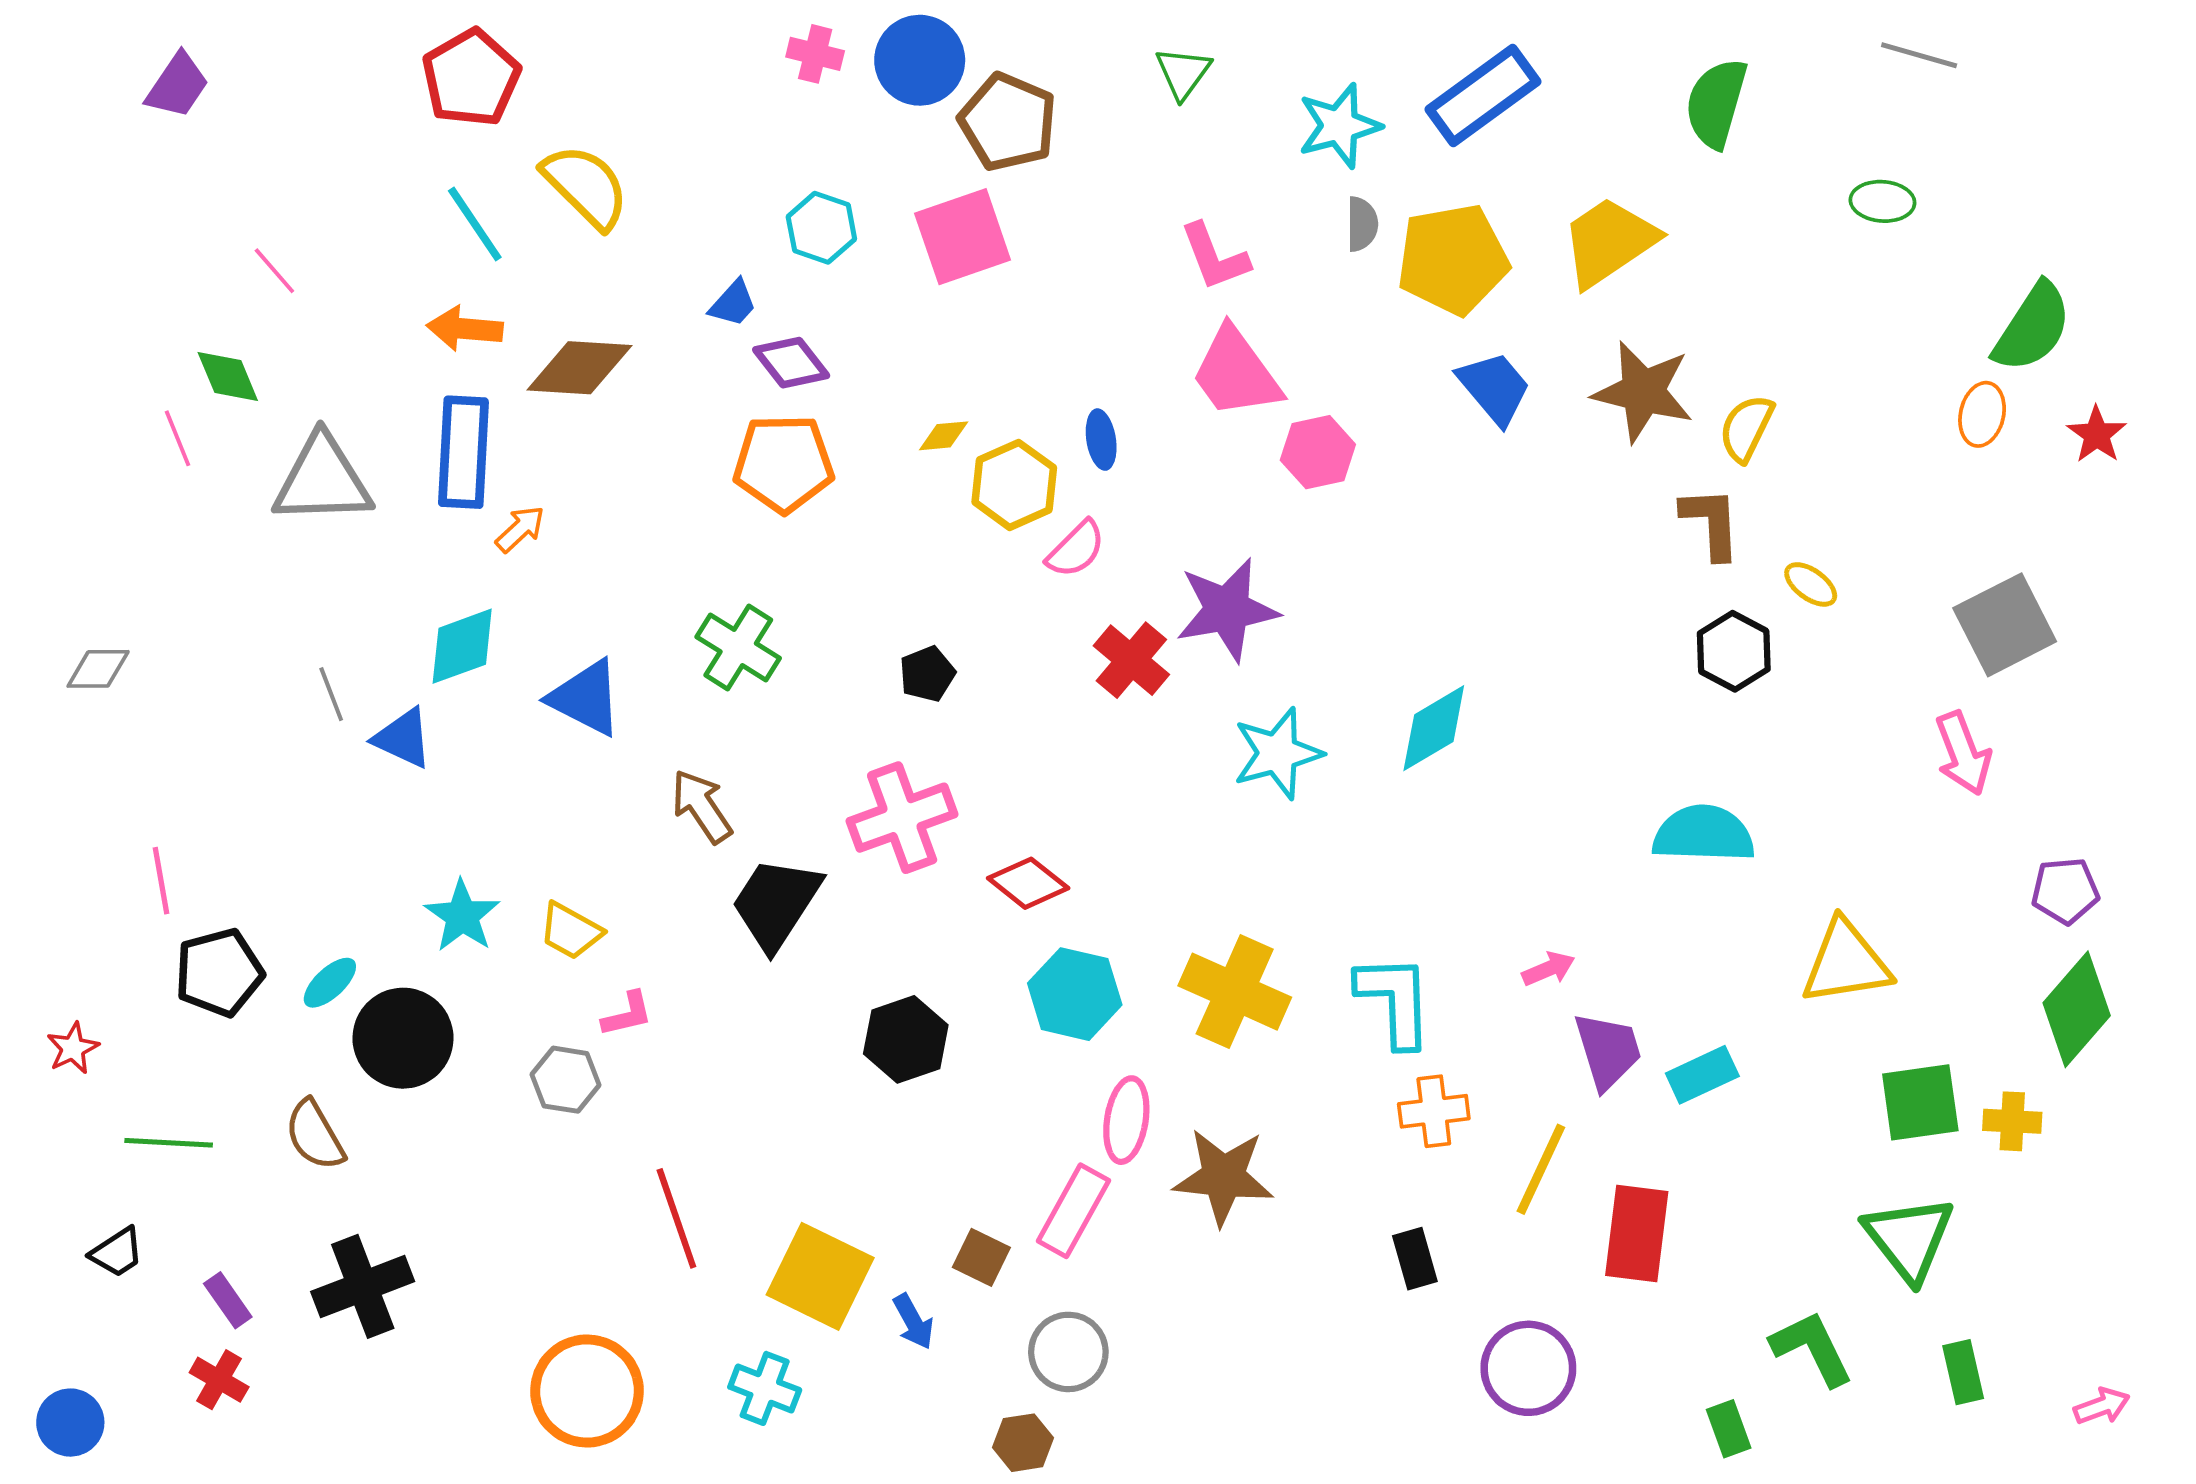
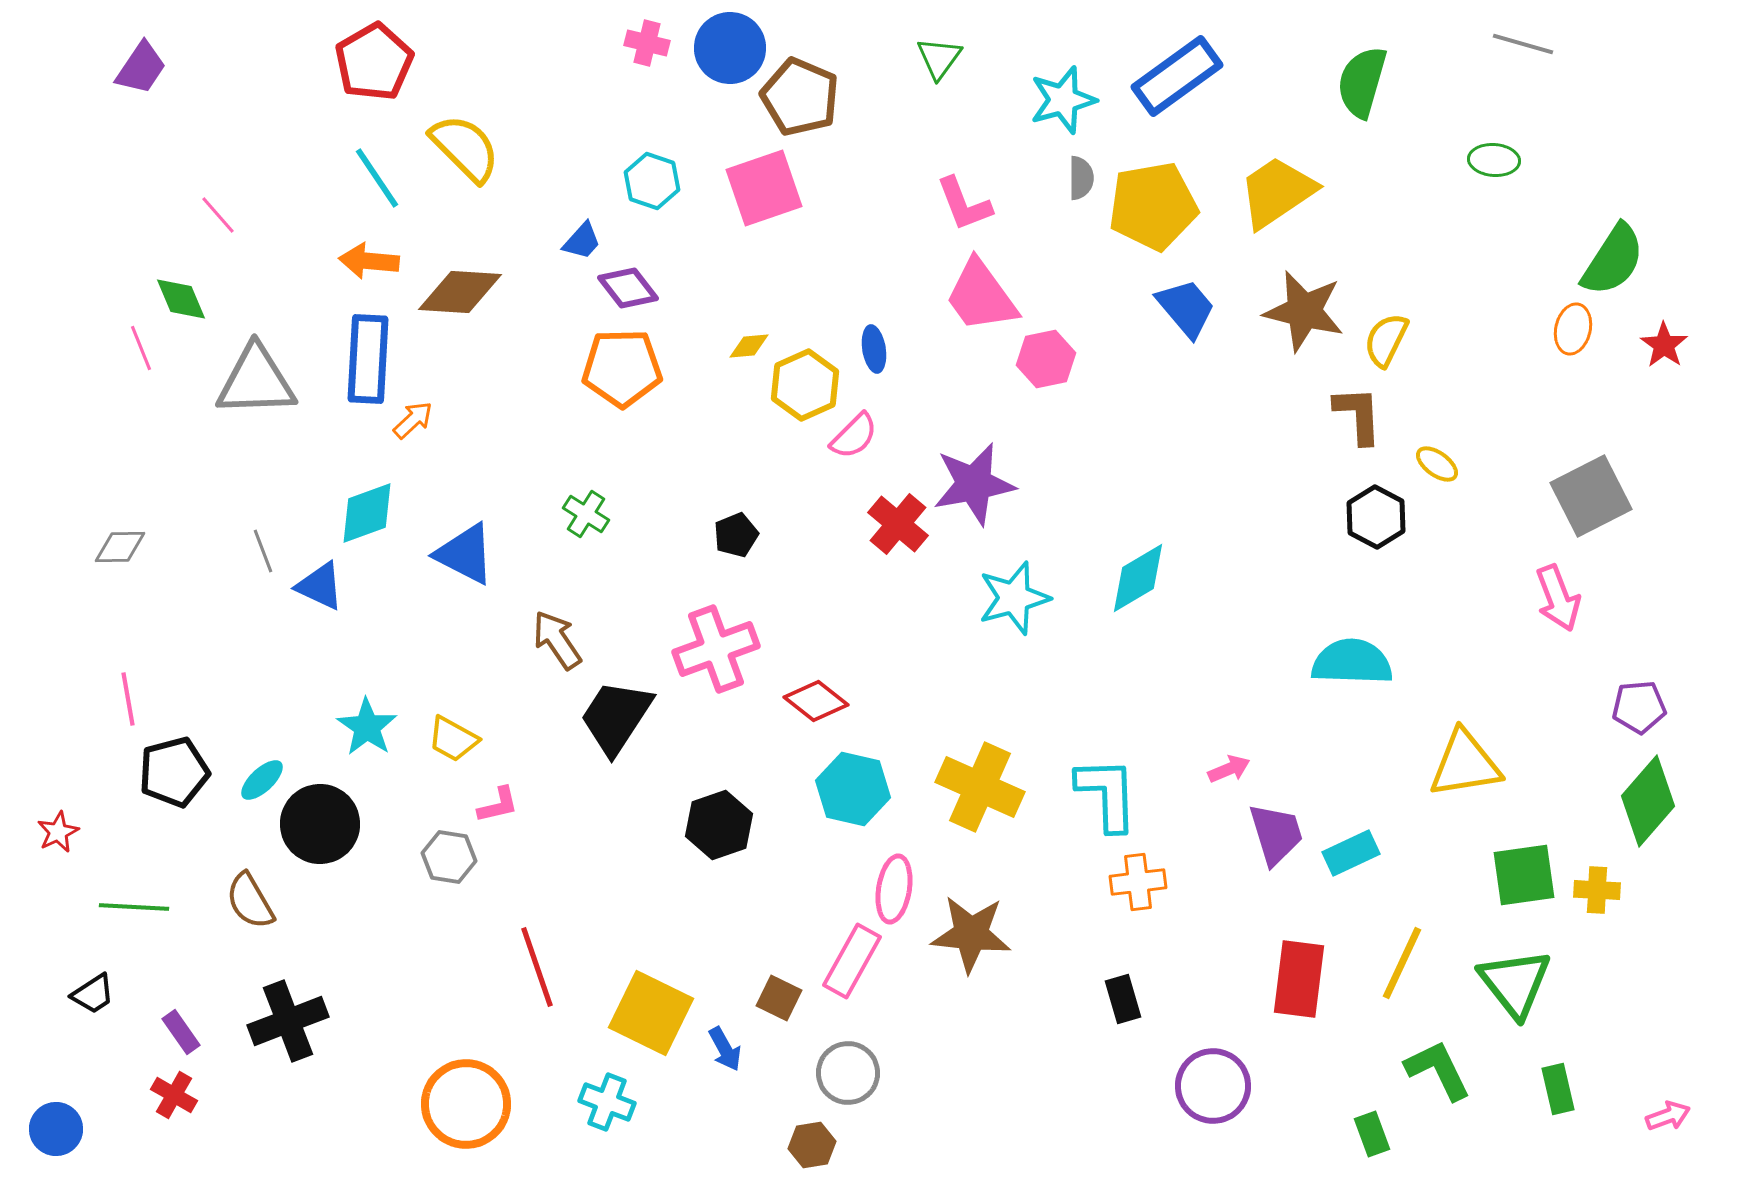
green cross: (738, 647) -> (586, 514), size x0.7
gray diamond: (98, 669) -> (120, 547), moved
yellow line: (1541, 1169) -> (1402, 963), moved

